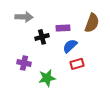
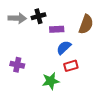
black cross: (42, 37) -> (39, 16), moved
green star: (47, 78) -> (51, 81), moved

